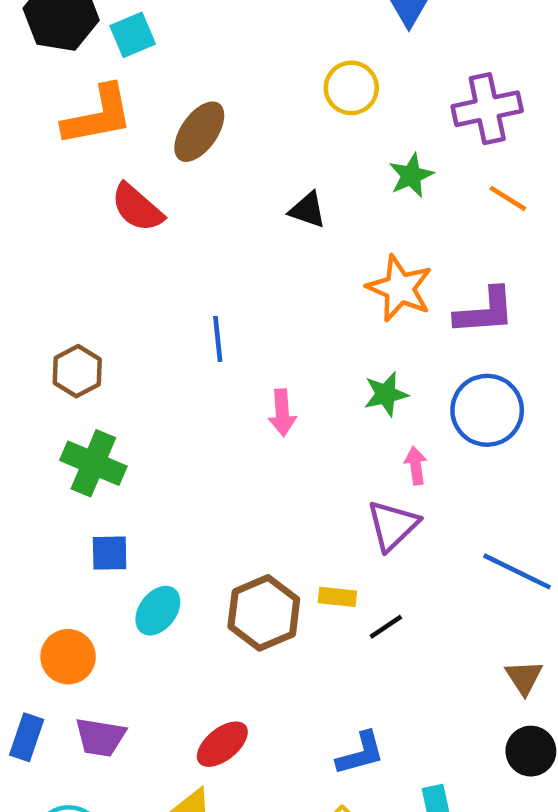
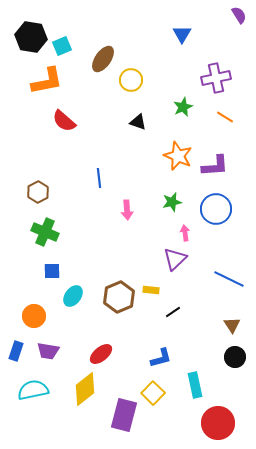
yellow circle: (351, 88) -> (131, 80), moved
brown ellipse: (199, 132) -> (103, 59), moved
black line: (386, 627) -> (173, 312), moved

